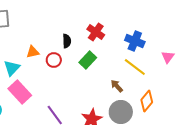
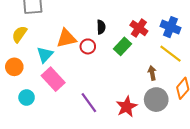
red cross: (96, 32) -> (139, 28), moved
orange triangle: (33, 52) -> (66, 38), size x1.5
brown arrow: (117, 86) -> (152, 73), turned 32

